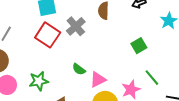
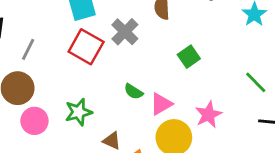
green square: (139, 46) -> (189, 57), moved
green line: (152, 78) -> (256, 82), moved

